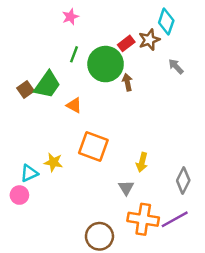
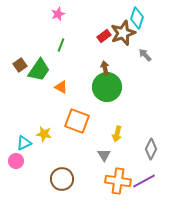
brown star: (149, 40) -> (123, 33), size x1.4
green circle: (106, 64) -> (107, 87), moved
brown square: (25, 90) -> (20, 65), moved
brown circle: (99, 236) -> (62, 179), moved

